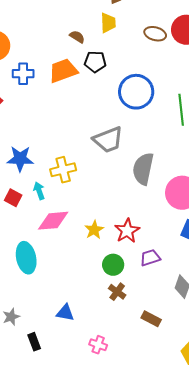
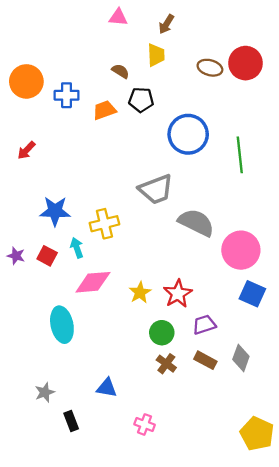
orange trapezoid: (63, 71) -> (104, 110), size x0.7
blue cross: (23, 74) -> (67, 95), moved
gray semicircle: (143, 169) -> (196, 223), turned 104
brown rectangle: (151, 319) -> (205, 360), moved

